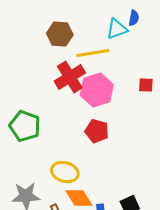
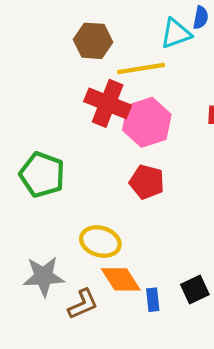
red cross: (70, 77) -> (108, 103), turned -36

